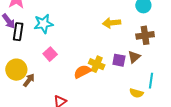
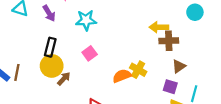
black rectangle: (18, 32) -> (50, 47), moved
brown cross: (145, 35) -> (169, 41), moved
purple square: (119, 60) -> (170, 87), moved

